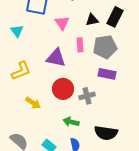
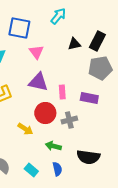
pink triangle: (62, 23) -> (36, 52), moved
pink rectangle: (80, 45) -> (62, 92), moved
gray pentagon: (105, 47) -> (100, 68), moved
yellow arrow: (33, 103) -> (25, 129), moved

